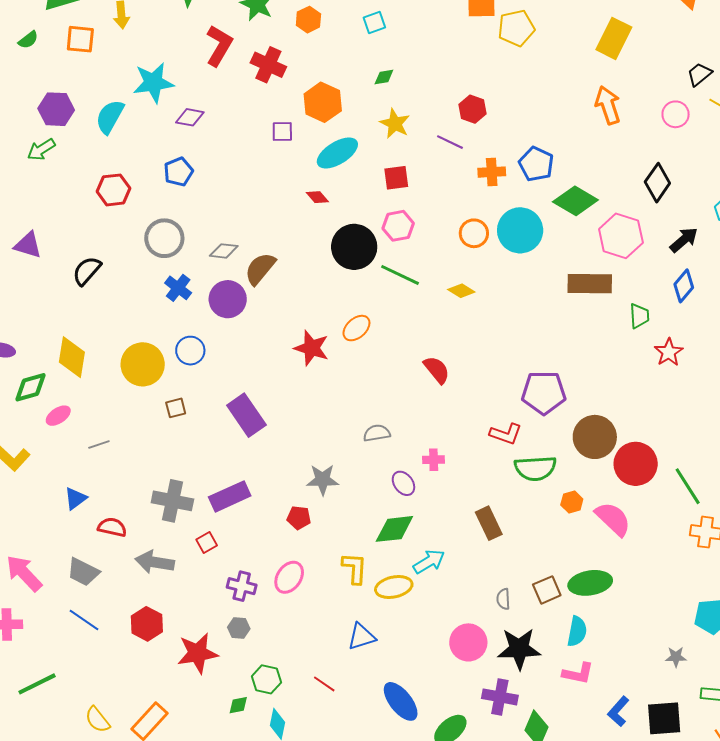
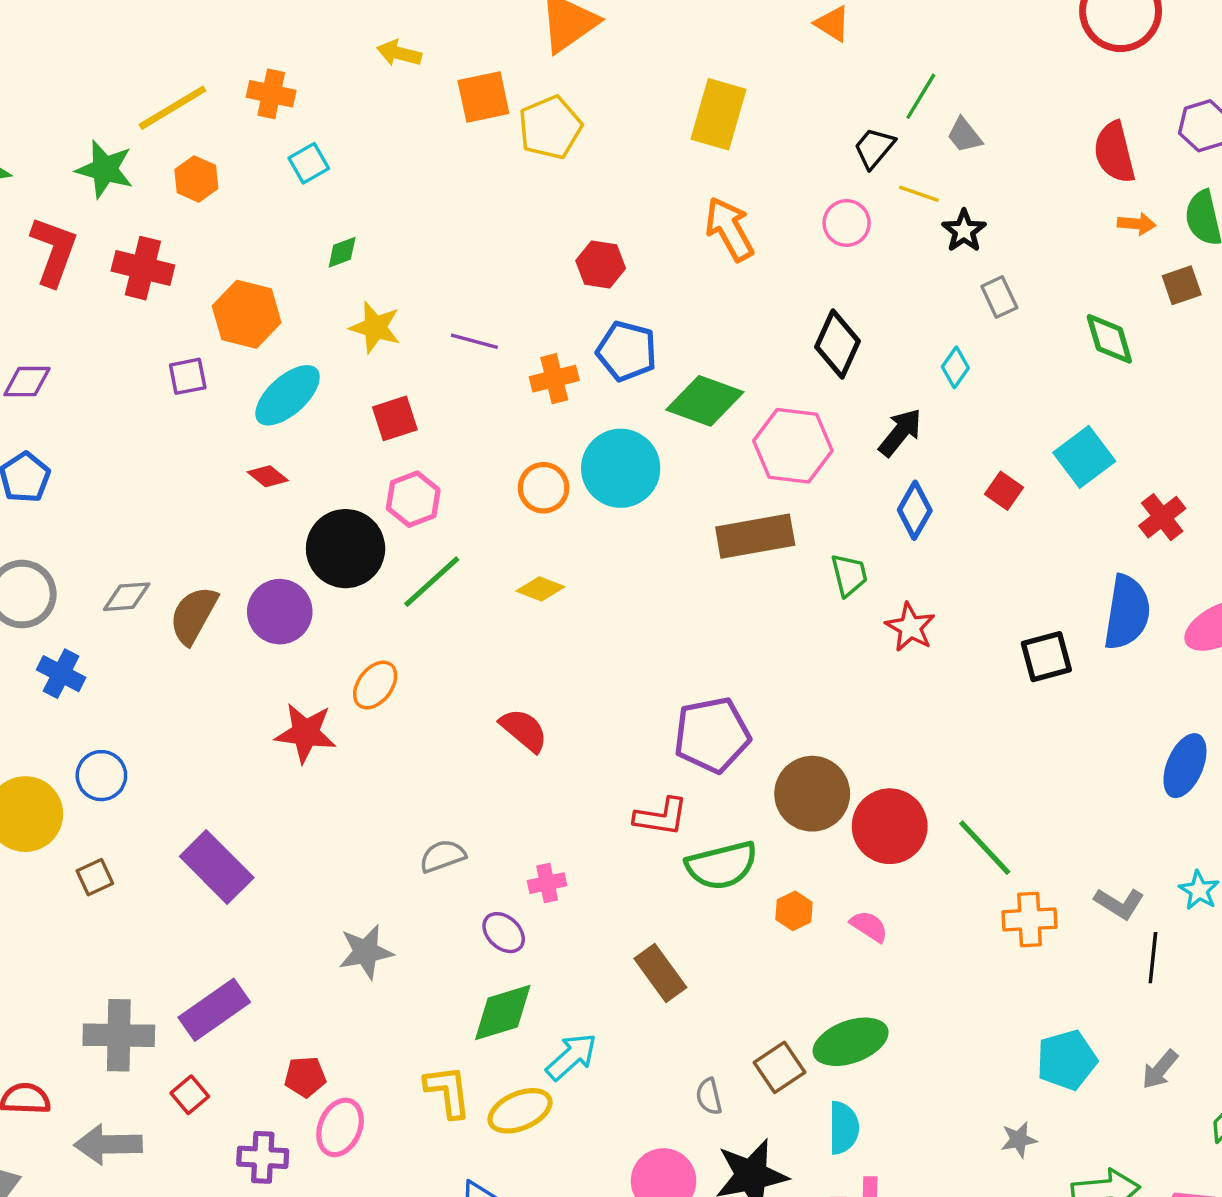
red hexagon: (473, 109) -> (601, 264), moved
green line: (400, 275) -> (432, 582), turned -57
purple circle: (228, 299) -> (280, 612), moved
red pentagon: (299, 518) -> (305, 1077), moved
pink semicircle: (613, 519) -> (869, 926), size x0.6

